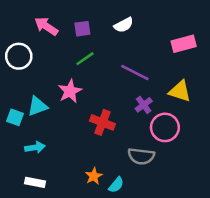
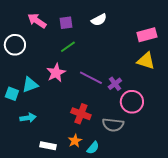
purple line: (135, 72) -> (91, 78), moved
yellow triangle: (180, 91) -> (146, 61), moved
red cross: (102, 122) -> (81, 114), moved
white rectangle: (35, 182) -> (48, 146), moved

